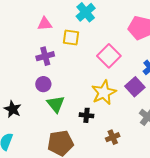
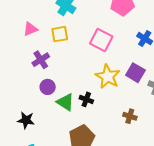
purple square: (135, 87) -> (135, 73), moved
black cross: (86, 115) -> (86, 99), moved, turned 32
brown cross: (113, 137) -> (130, 116), turned -32

